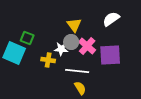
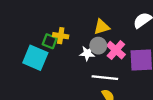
yellow triangle: (74, 25) -> (102, 27), turned 49
yellow cross: (48, 60) -> (61, 36), moved

